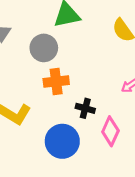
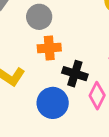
black cross: (85, 108) -> (75, 74), size x1.4

